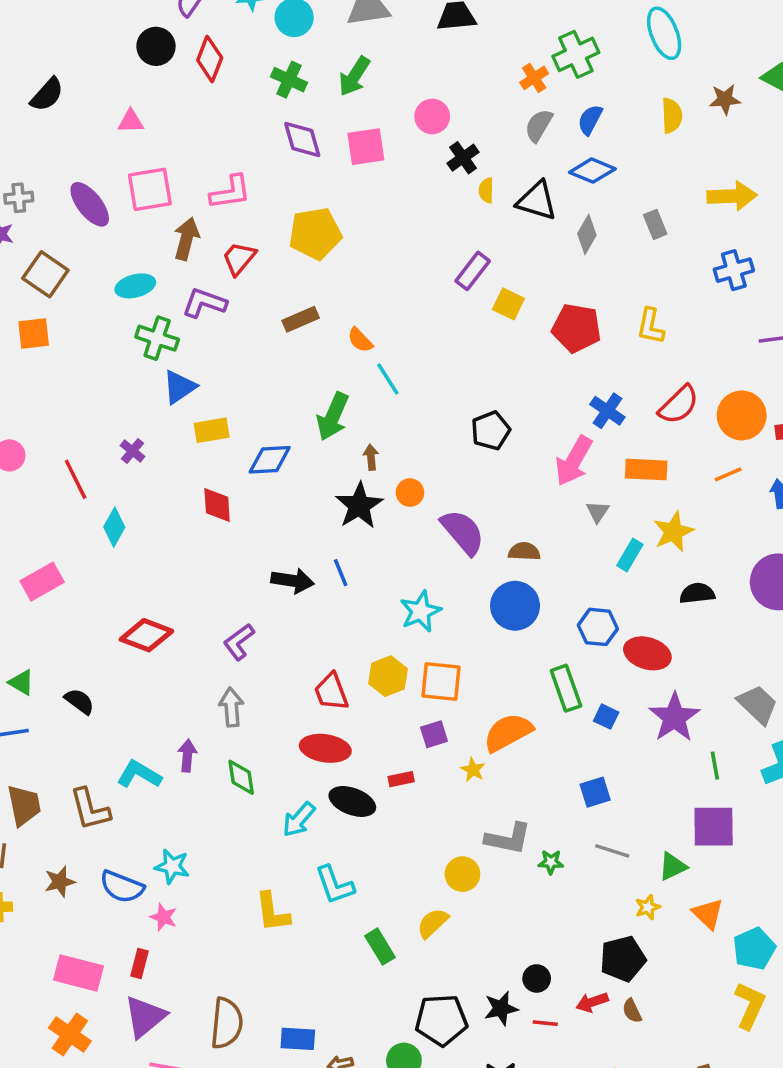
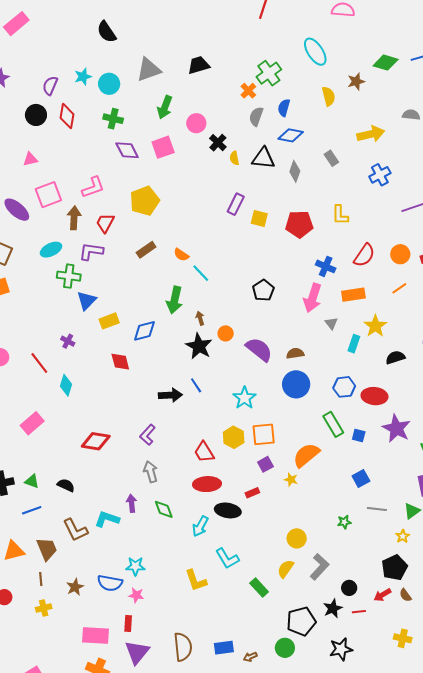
green arrow: (354, 76) -> (165, 107), moved
orange circle: (742, 415) -> (400, 254), size x0.7
brown L-shape: (90, 809) -> (75, 530), moved
gray L-shape: (508, 839) -> (320, 567), moved, turned -48

